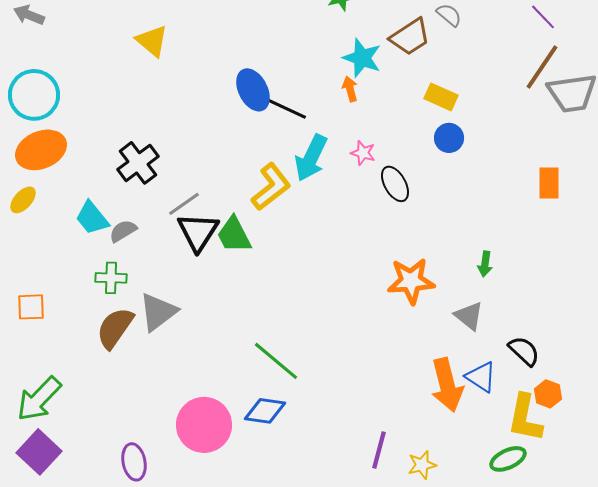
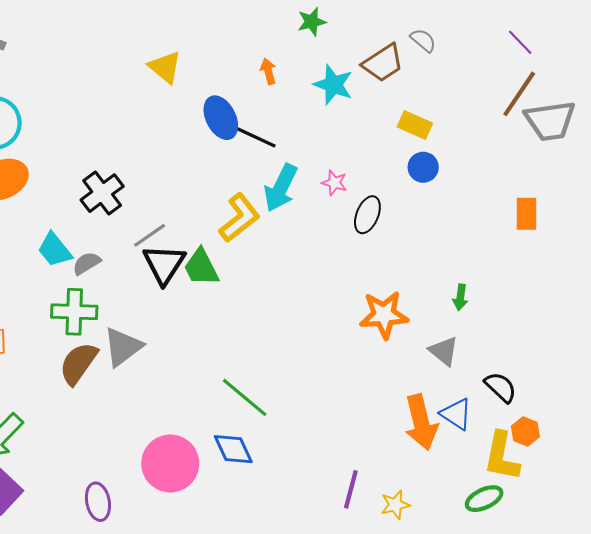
yellow triangle: (152, 41) -> (165, 67), moved
orange arrow: (350, 89) -> (268, 71), moved
black ellipse: (395, 184) -> (367, 215), turned 51
green cross: (111, 278) -> (74, 312), size x1.4
blue diamond: (265, 411) -> (233, 449), turned 57

